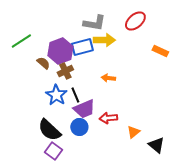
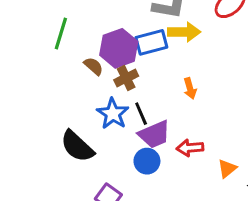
green line: (21, 41) -> (61, 33), turned -40
orange arrow: (108, 78) -> (190, 88), turned -112
black semicircle: (49, 130) -> (77, 146), moved

